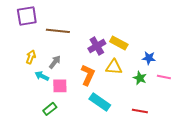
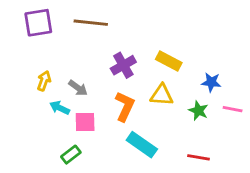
brown line: (58, 31) -> (91, 23), moved
purple cross: (97, 46) -> (123, 65), moved
gray arrow: (55, 62) -> (78, 88), turned 88

